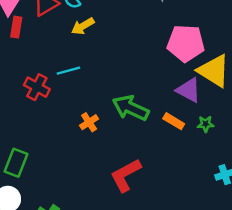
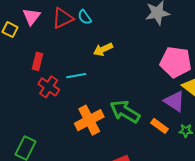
yellow arrow: (83, 26) -> (103, 49), moved
red rectangle: (16, 27) -> (38, 61), moved
orange cross: (89, 122) -> (89, 120), size x1.8

